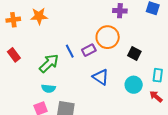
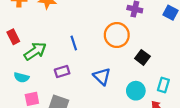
purple rectangle: (89, 50) -> (62, 72), moved
green arrow: (49, 63) -> (35, 51), moved
cyan semicircle: (49, 88) -> (21, 77), moved

